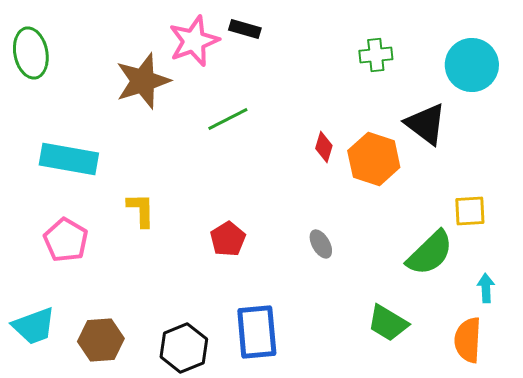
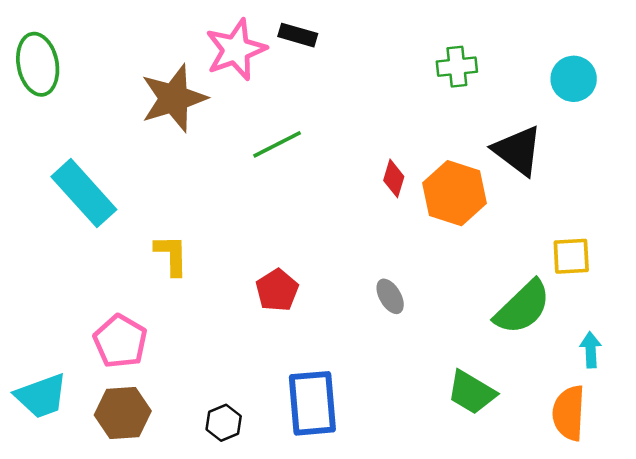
cyan circle: (472, 65) -> (574, 79), size x0.7
cyan rectangle: (69, 159) -> (84, 193), turned 38
pink pentagon: (66, 240) -> (120, 341), moved
black hexagon: (184, 348) -> (224, 423), size x0.6

